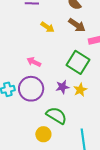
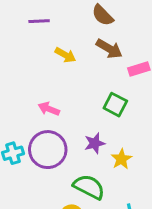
green square: (78, 62) -> (115, 105), size x0.7
yellow star: (80, 90) -> (121, 159), moved

